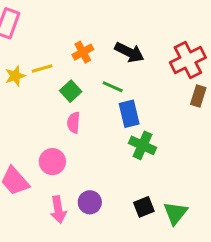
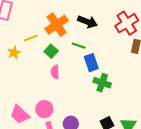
orange cross: (83, 52) -> (57, 25), size x1.6
yellow star: (15, 76) -> (14, 53), moved
pink circle: (52, 162) -> (44, 109), moved

